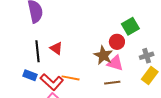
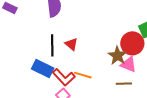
red circle: (117, 42) -> (132, 43), size x1.5
blue rectangle: (30, 75) -> (43, 69), size x1.5

